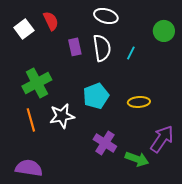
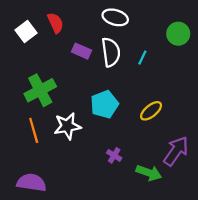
purple rectangle: (75, 47) -> (82, 51), turned -54
yellow ellipse: (139, 102) -> (151, 111), turned -35
purple cross: (105, 143) -> (114, 155), size x0.6

